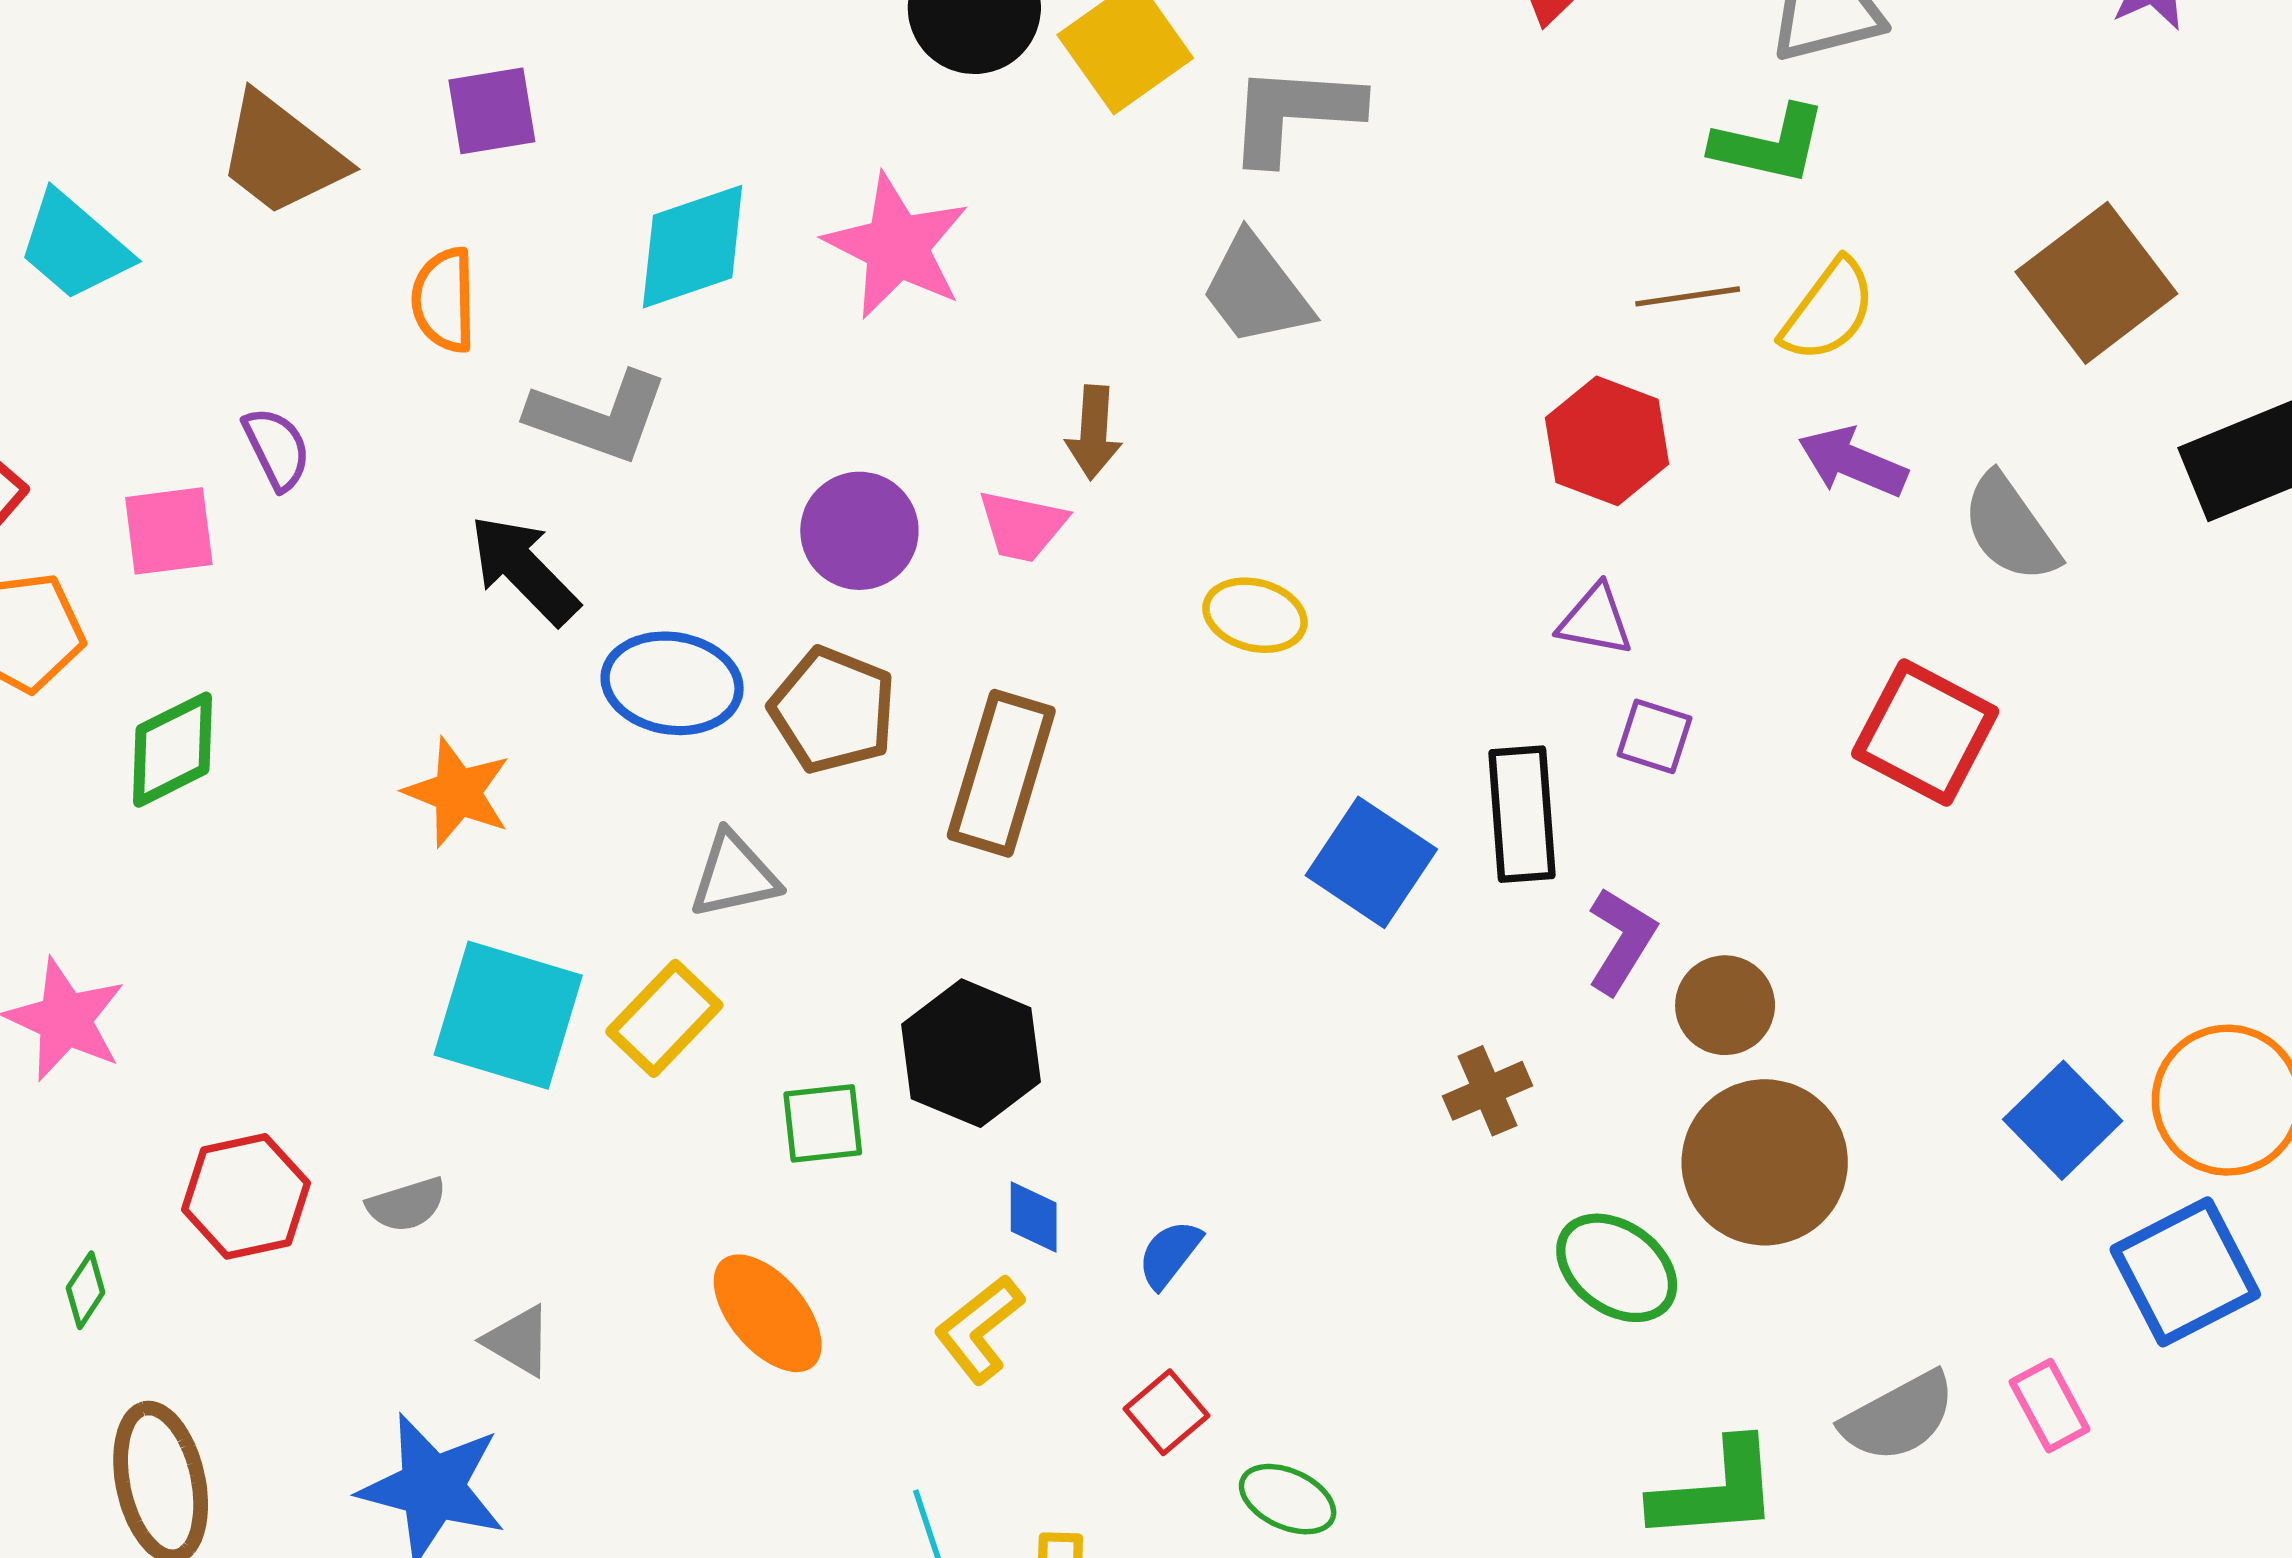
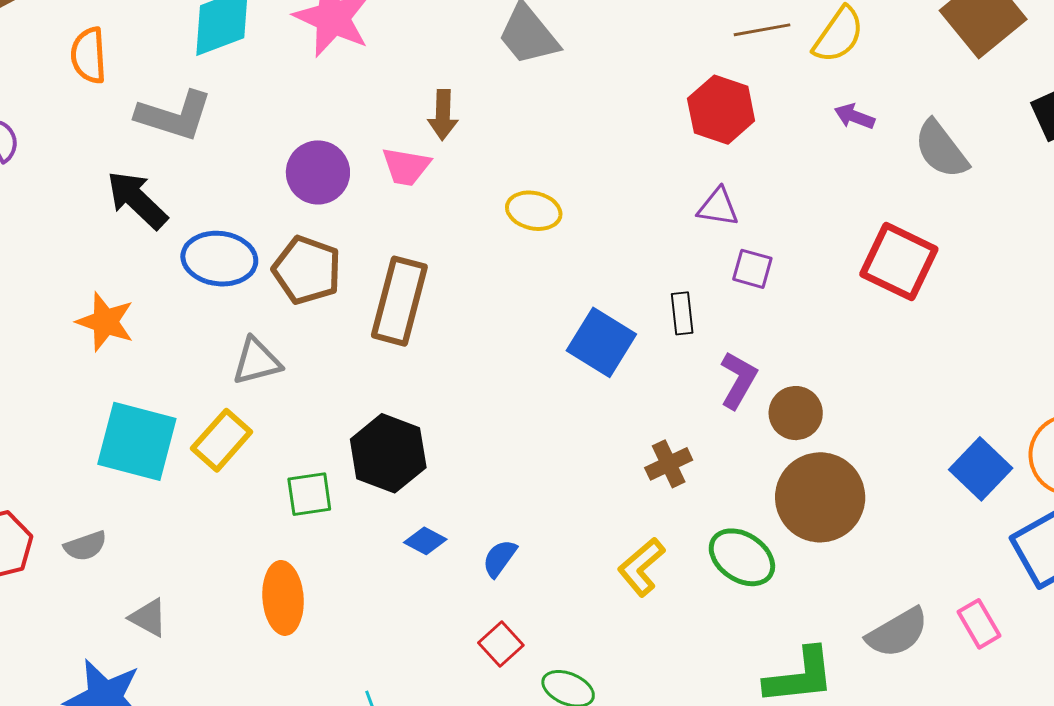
purple arrow: (1853, 462) -> (854, 116), size x0.7
black rectangle: (1522, 814) -> (682, 313), size x0.6
blue diamond: (1034, 1217) -> (425, 541), turned -60
orange ellipse: (768, 1313) -> (283, 598), turned 38
yellow L-shape: (979, 1329) -> (641, 567), moved

